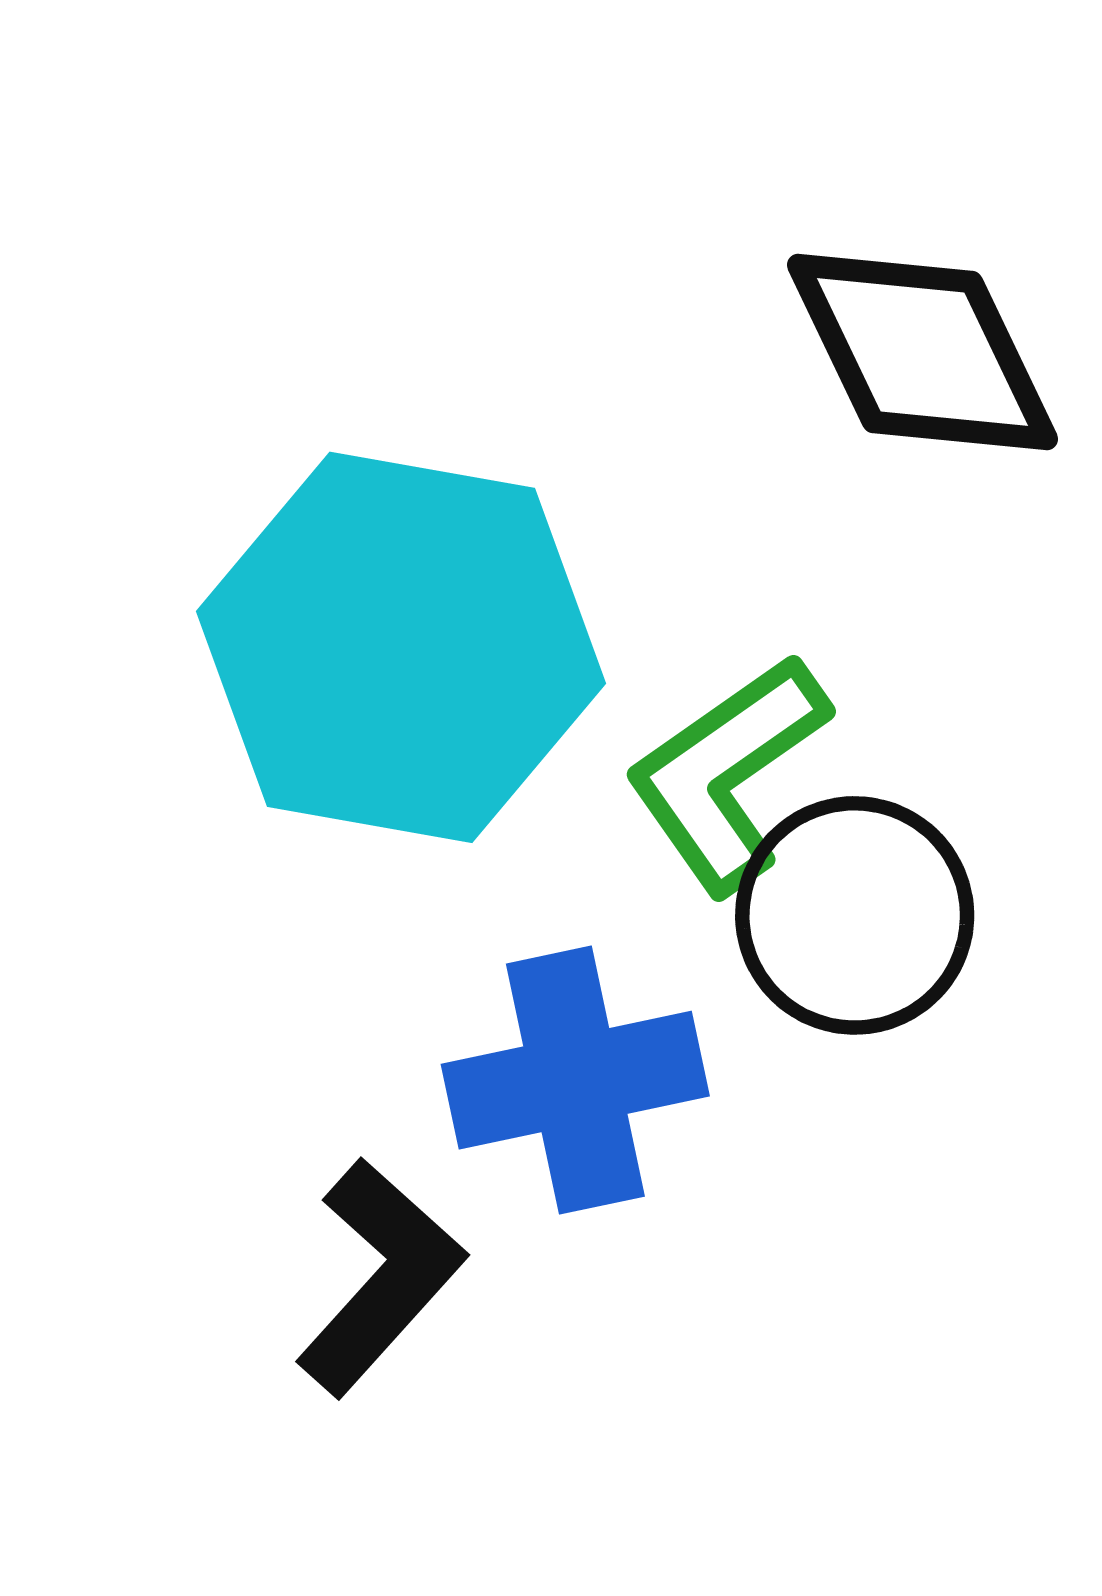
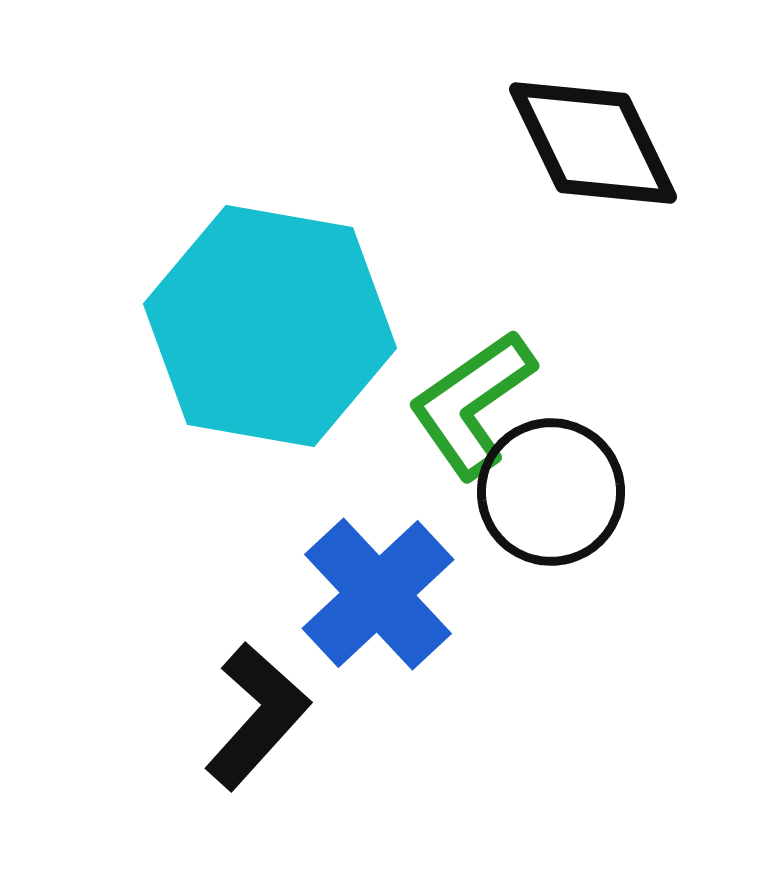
blue cross: (575, 1080) -> (378, 594), turned -31

